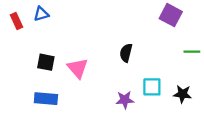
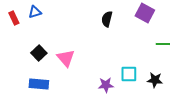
black semicircle: (126, 53) -> (107, 19), moved
black square: (46, 62) -> (39, 53), turned 35

